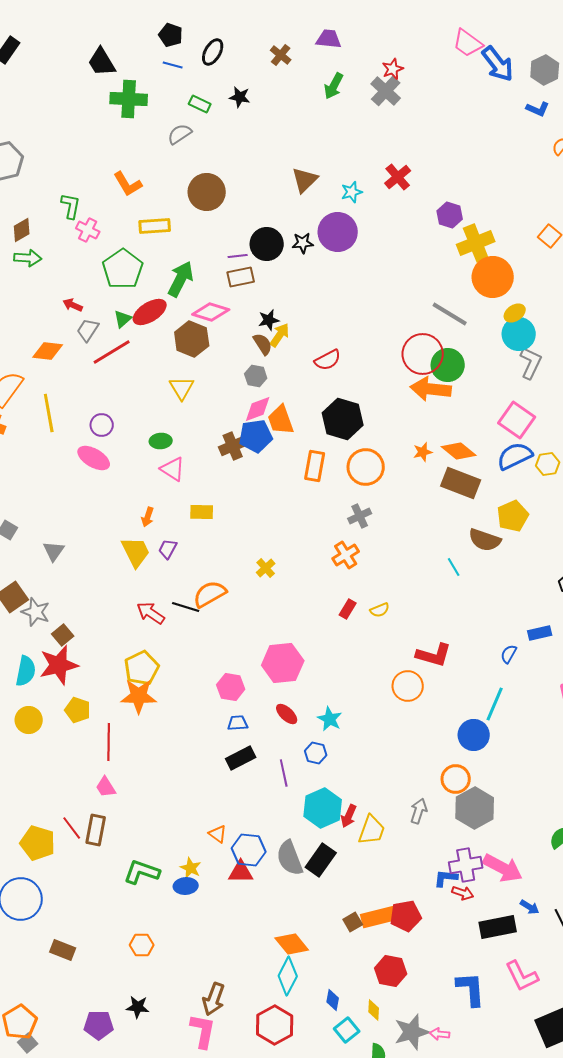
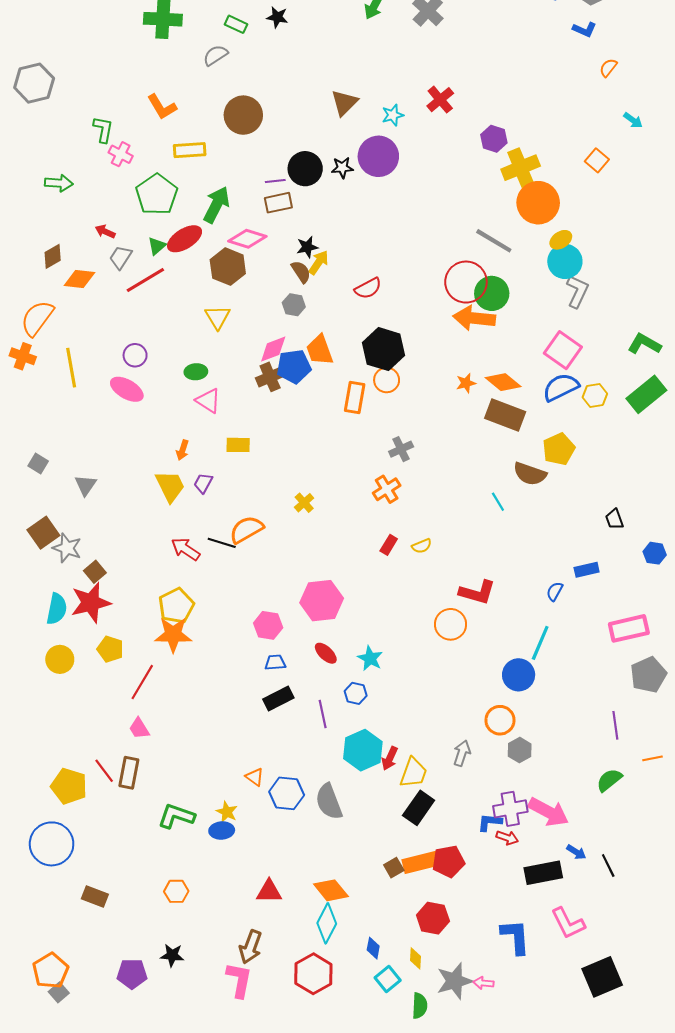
brown diamond: (22, 230) -> (53, 256), moved
pink diamond: (258, 409) -> (273, 349), moved
yellow line: (49, 413) -> (71, 368), moved
orange circle: (366, 467) -> (387, 380), moved, size x0.7
red line: (109, 742) -> (142, 682), turned 30
gray hexagon: (475, 808) -> (520, 750), size x0.6
black rectangle: (321, 860) -> (419, 808), moved
red triangle: (241, 872) -> (269, 891), moved

